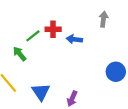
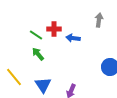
green line: (33, 36) -> (36, 35), turned 72
green arrow: (20, 54) -> (38, 54), moved

